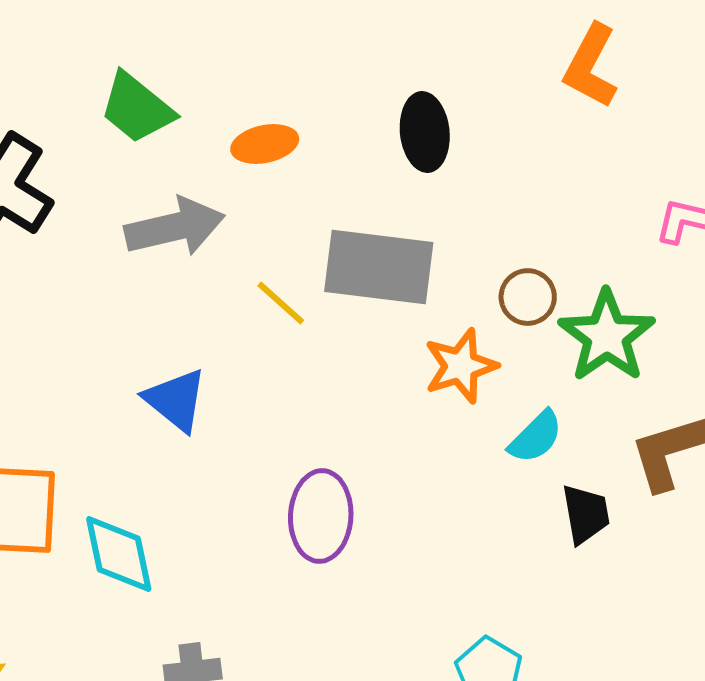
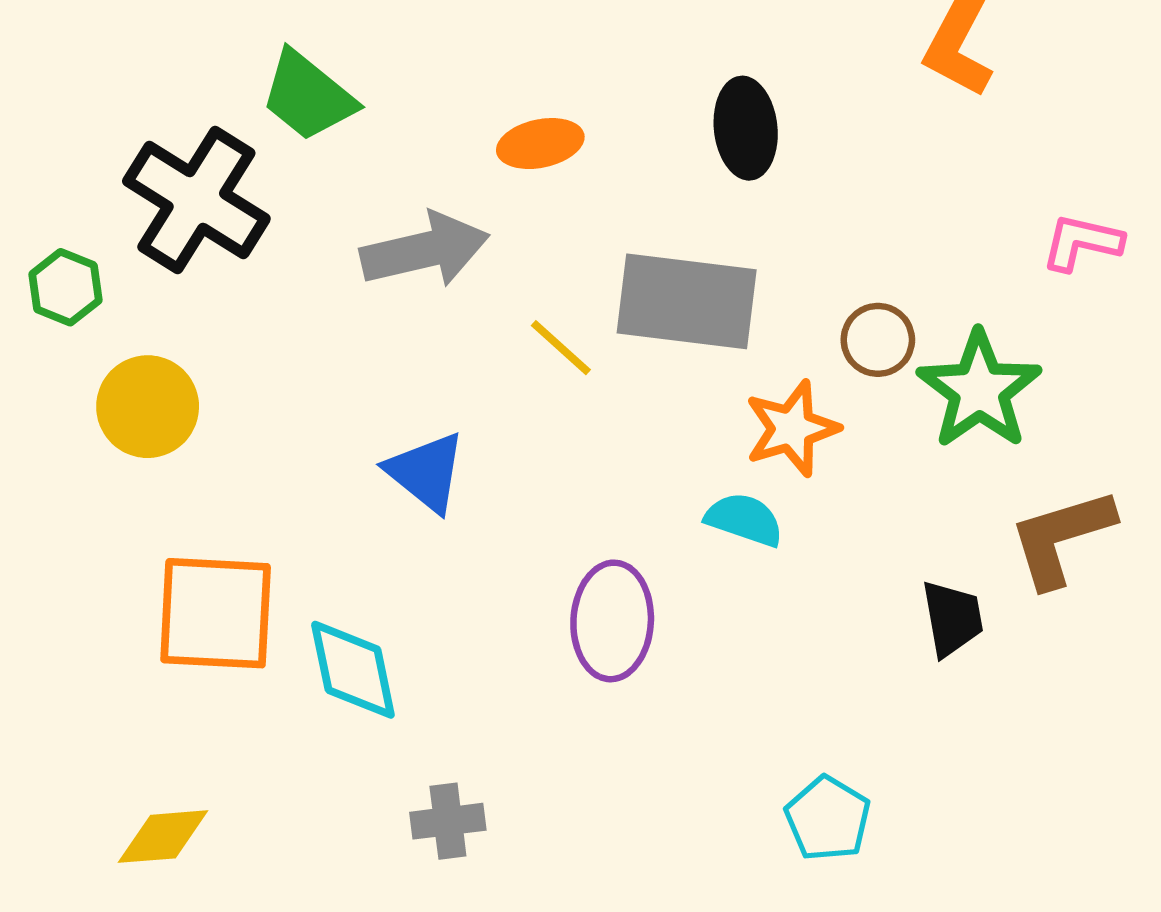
green trapezoid: (137, 108) -> (308, 96), moved
cyan semicircle: (536, 437) -> (744, 520), moved, turned -116

